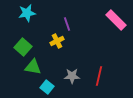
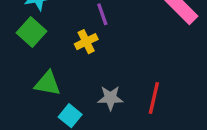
green square: (23, 47) -> (31, 32), moved

